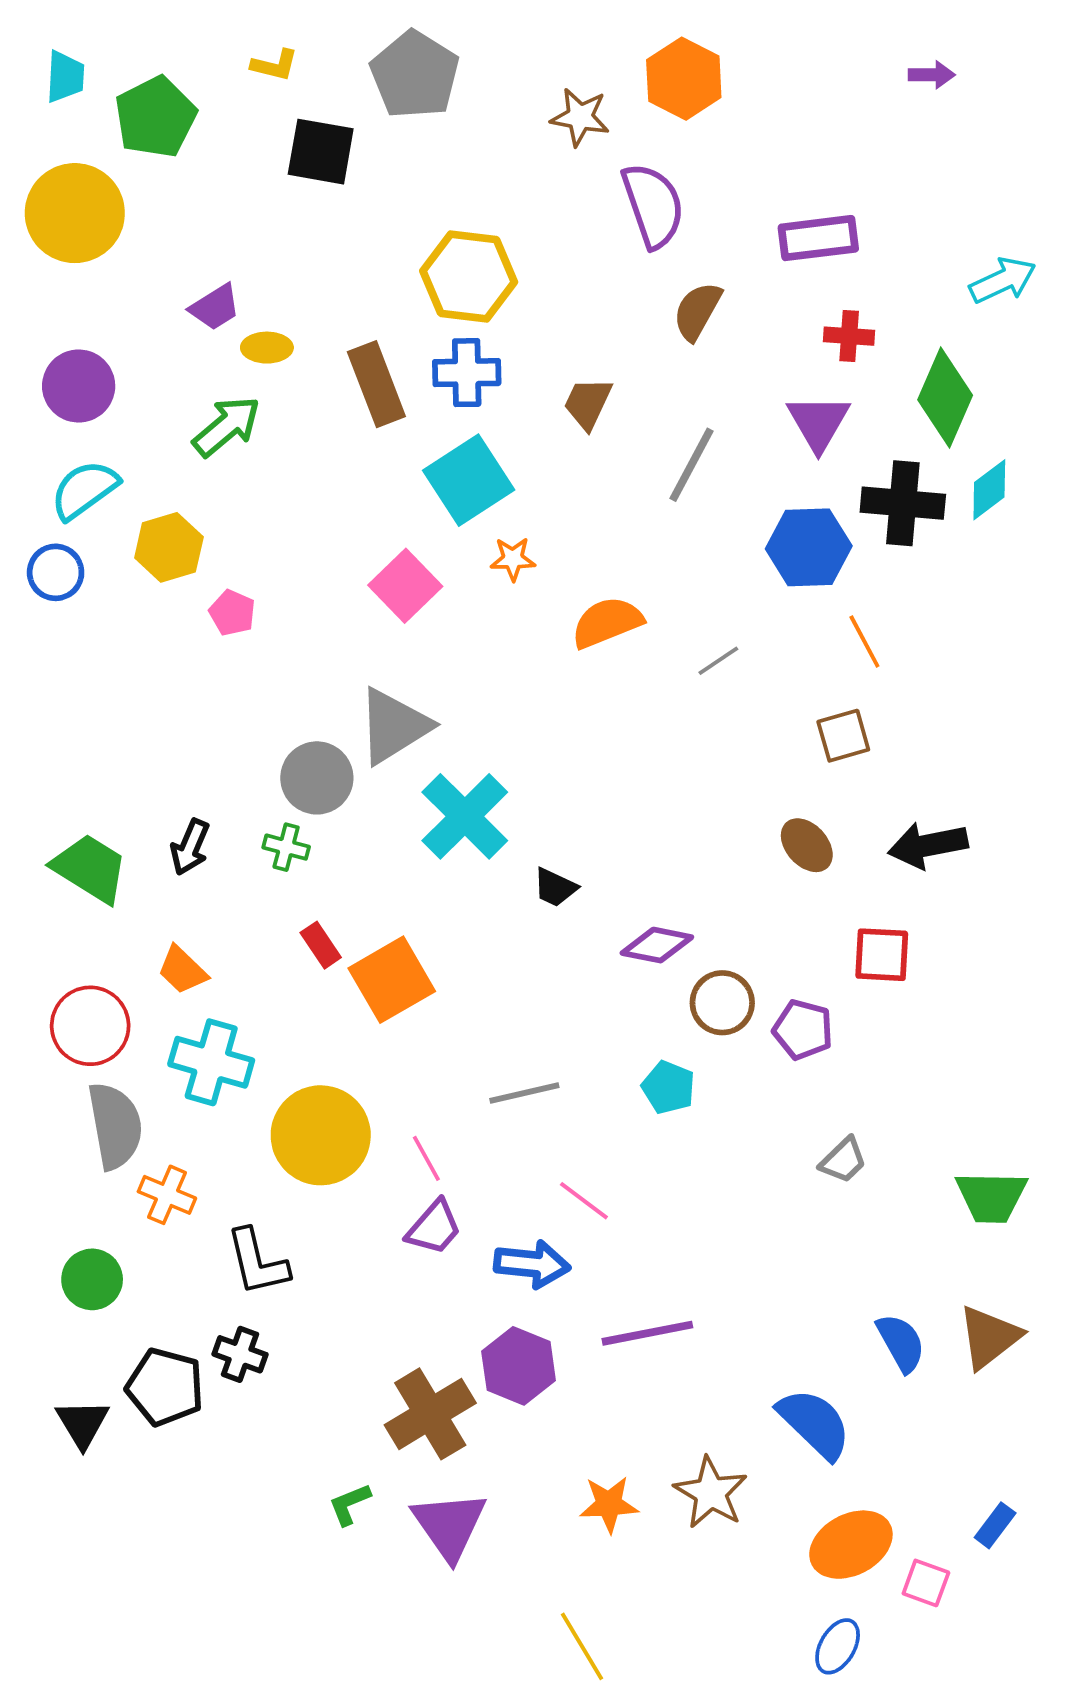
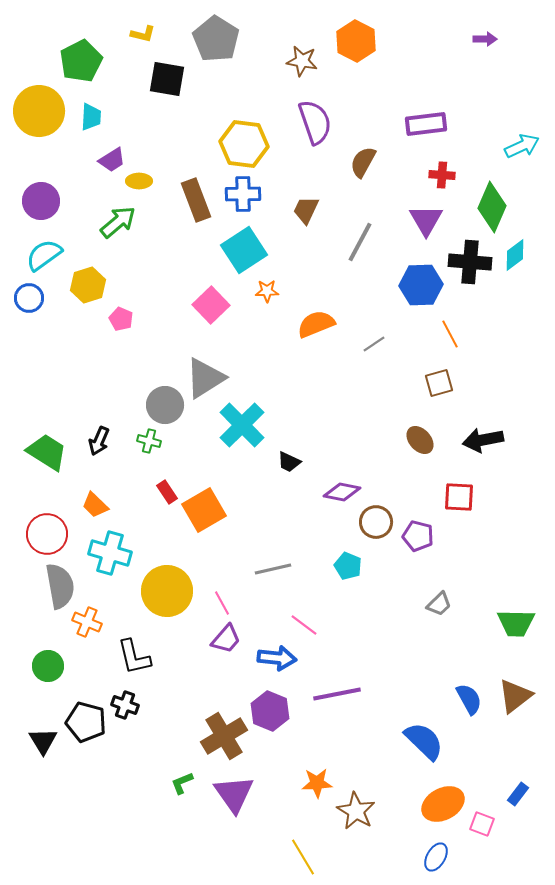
cyan trapezoid: (65, 77) -> (91, 117), moved
purple semicircle: (653, 205) -> (315, 122), moved
brown star: (711, 1493) -> (356, 811), moved

